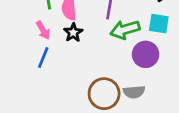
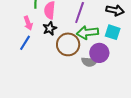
gray semicircle: (134, 92) -> (89, 62), moved
brown circle: (104, 94) -> (68, 44), moved

